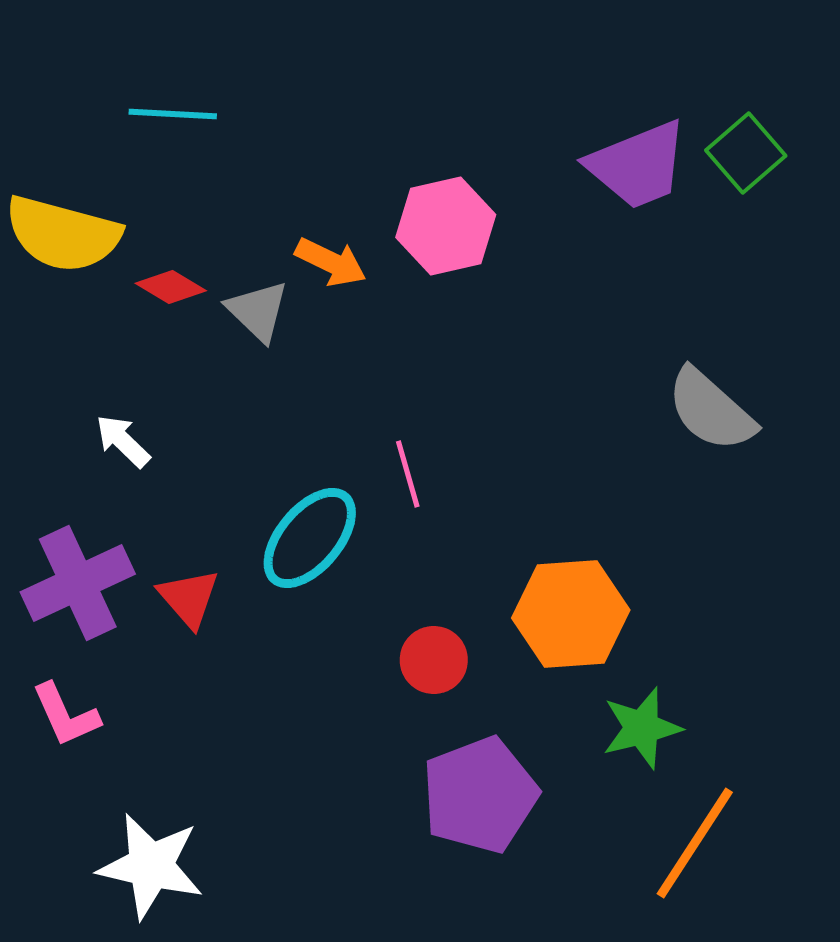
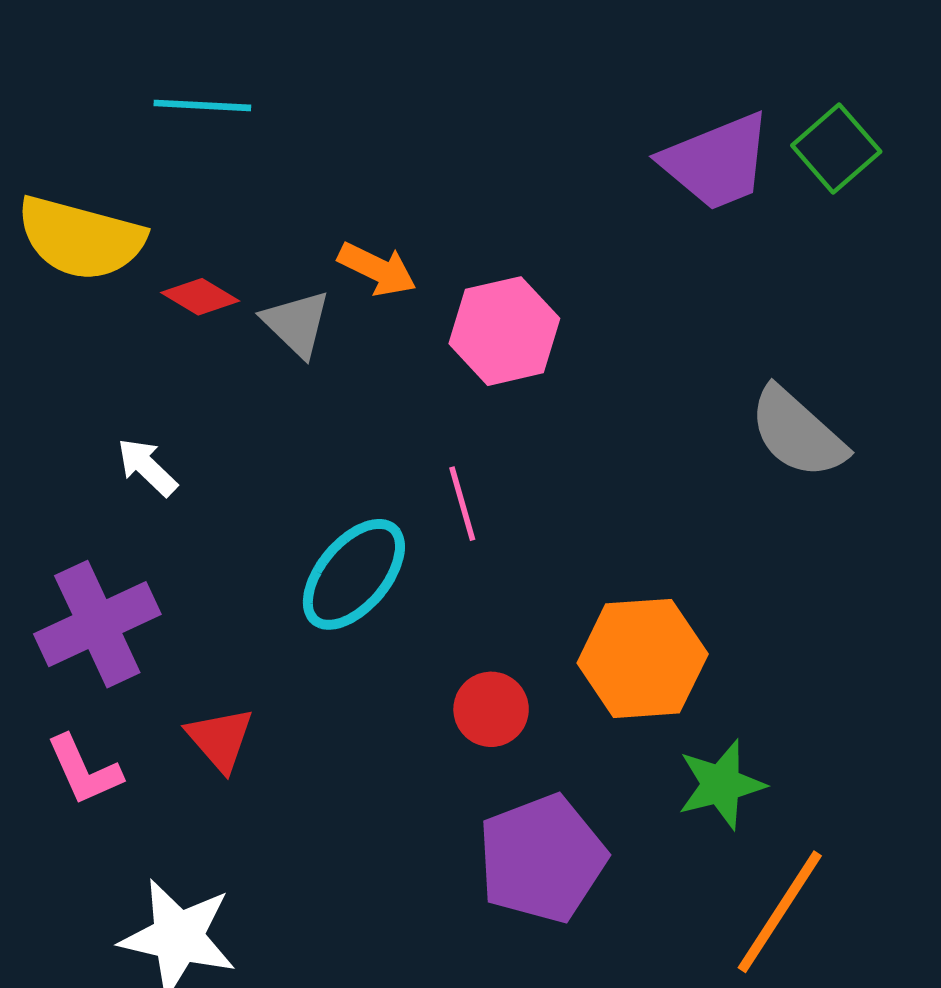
pink hexagon: (446, 226) -> (504, 331), moved
red triangle: (189, 598) -> (220, 739), moved

